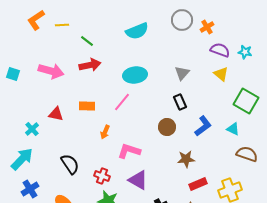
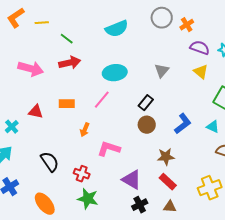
black rectangle: (180, 102) -> (146, 103), moved, turned 63
purple triangle: (138, 180) -> (132, 180), moved
red rectangle: (198, 184) -> (168, 182), moved, turned 66

